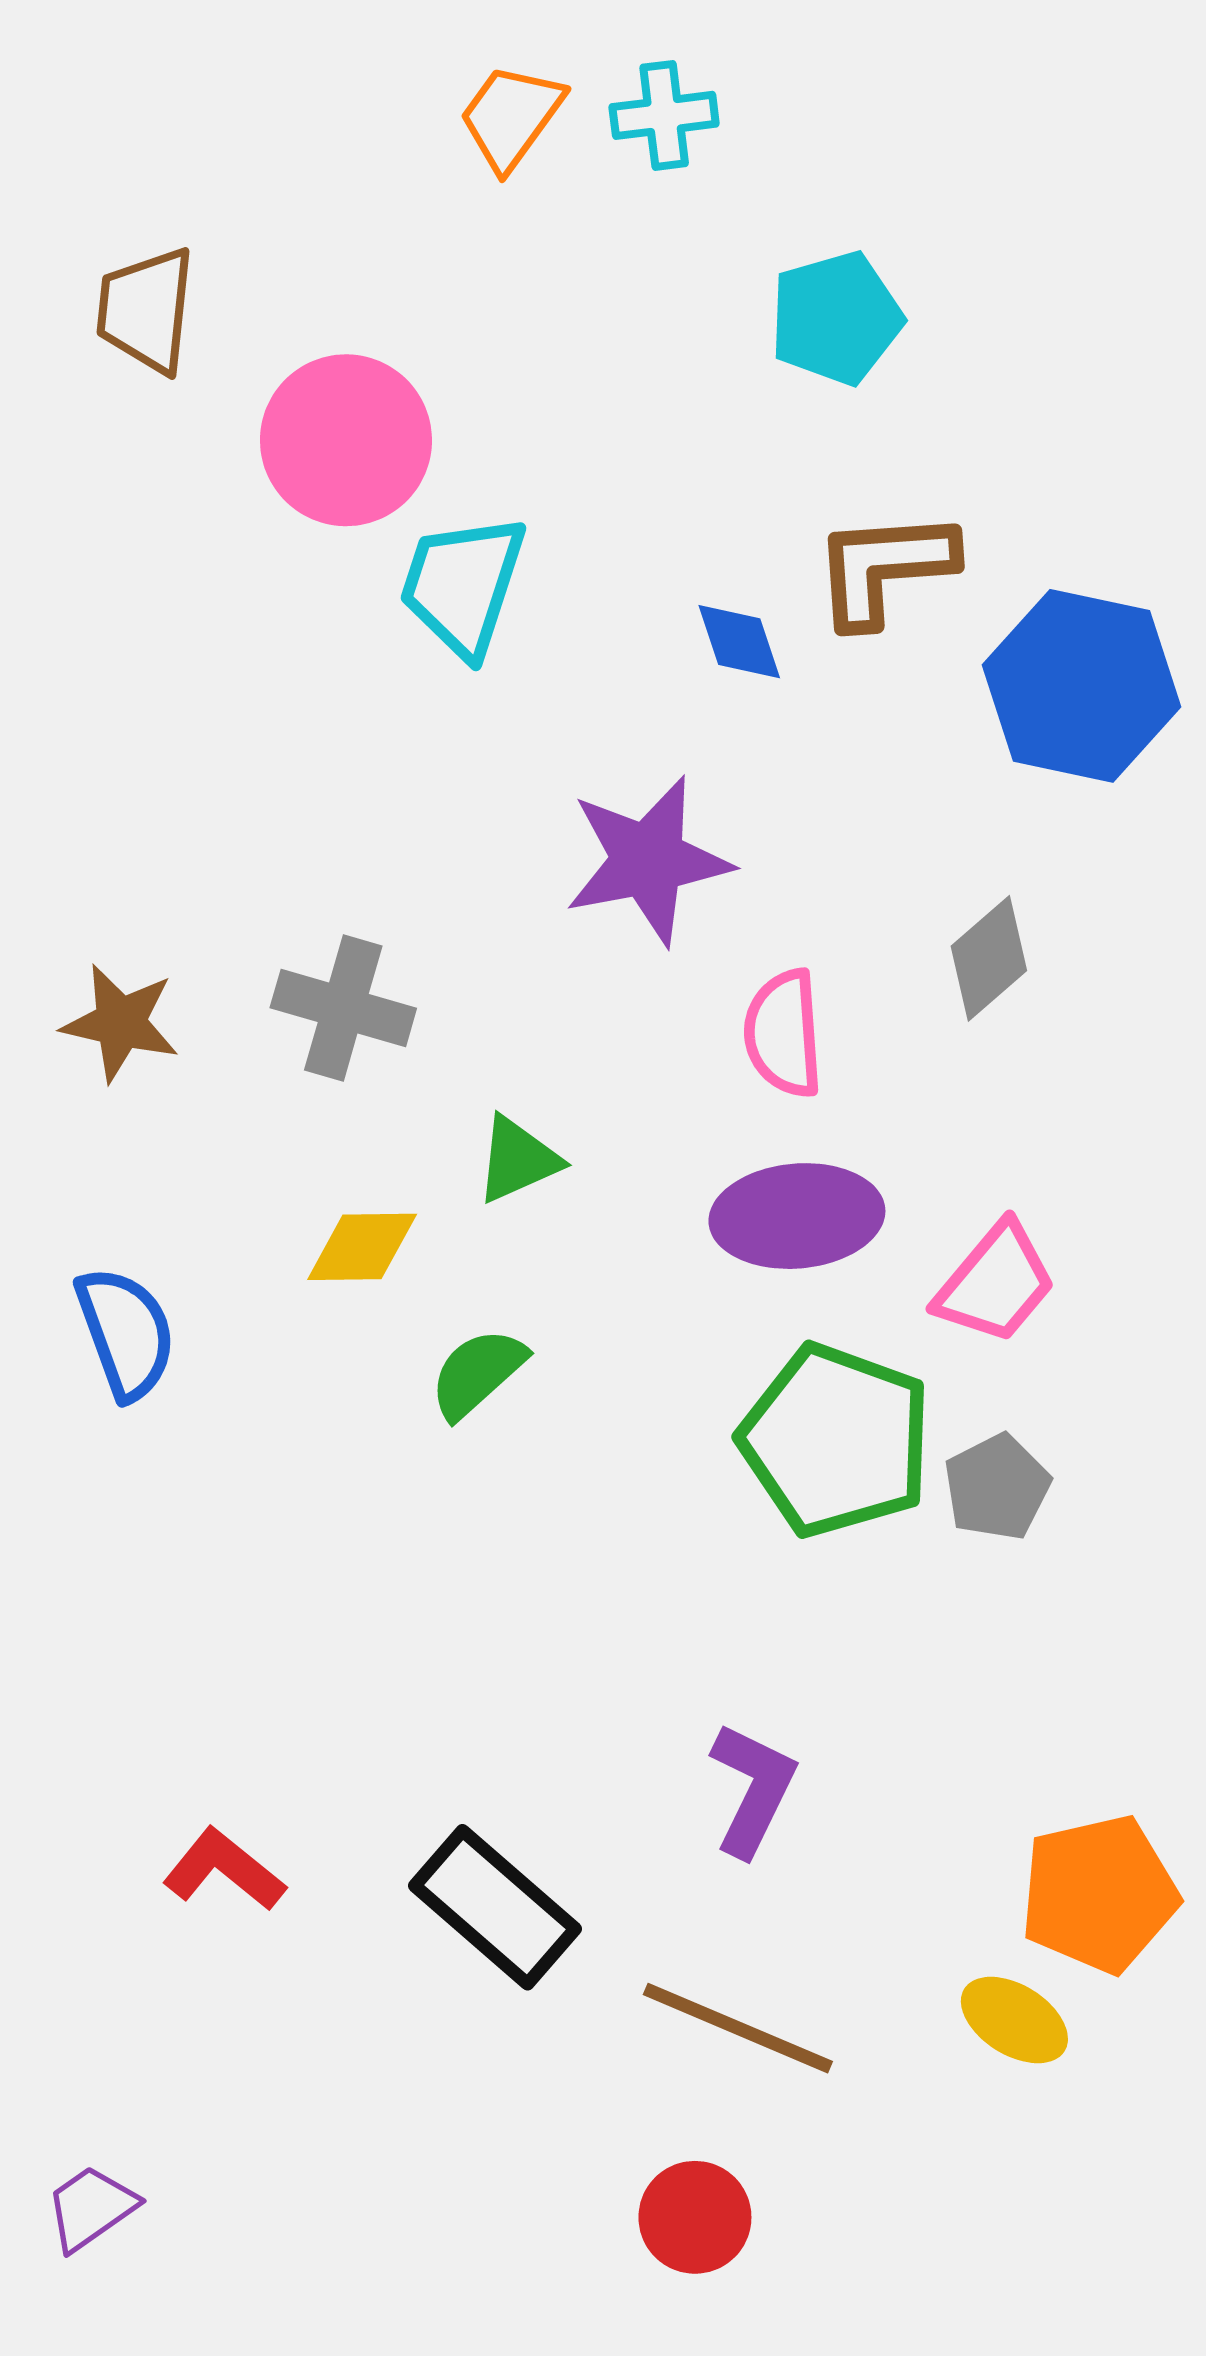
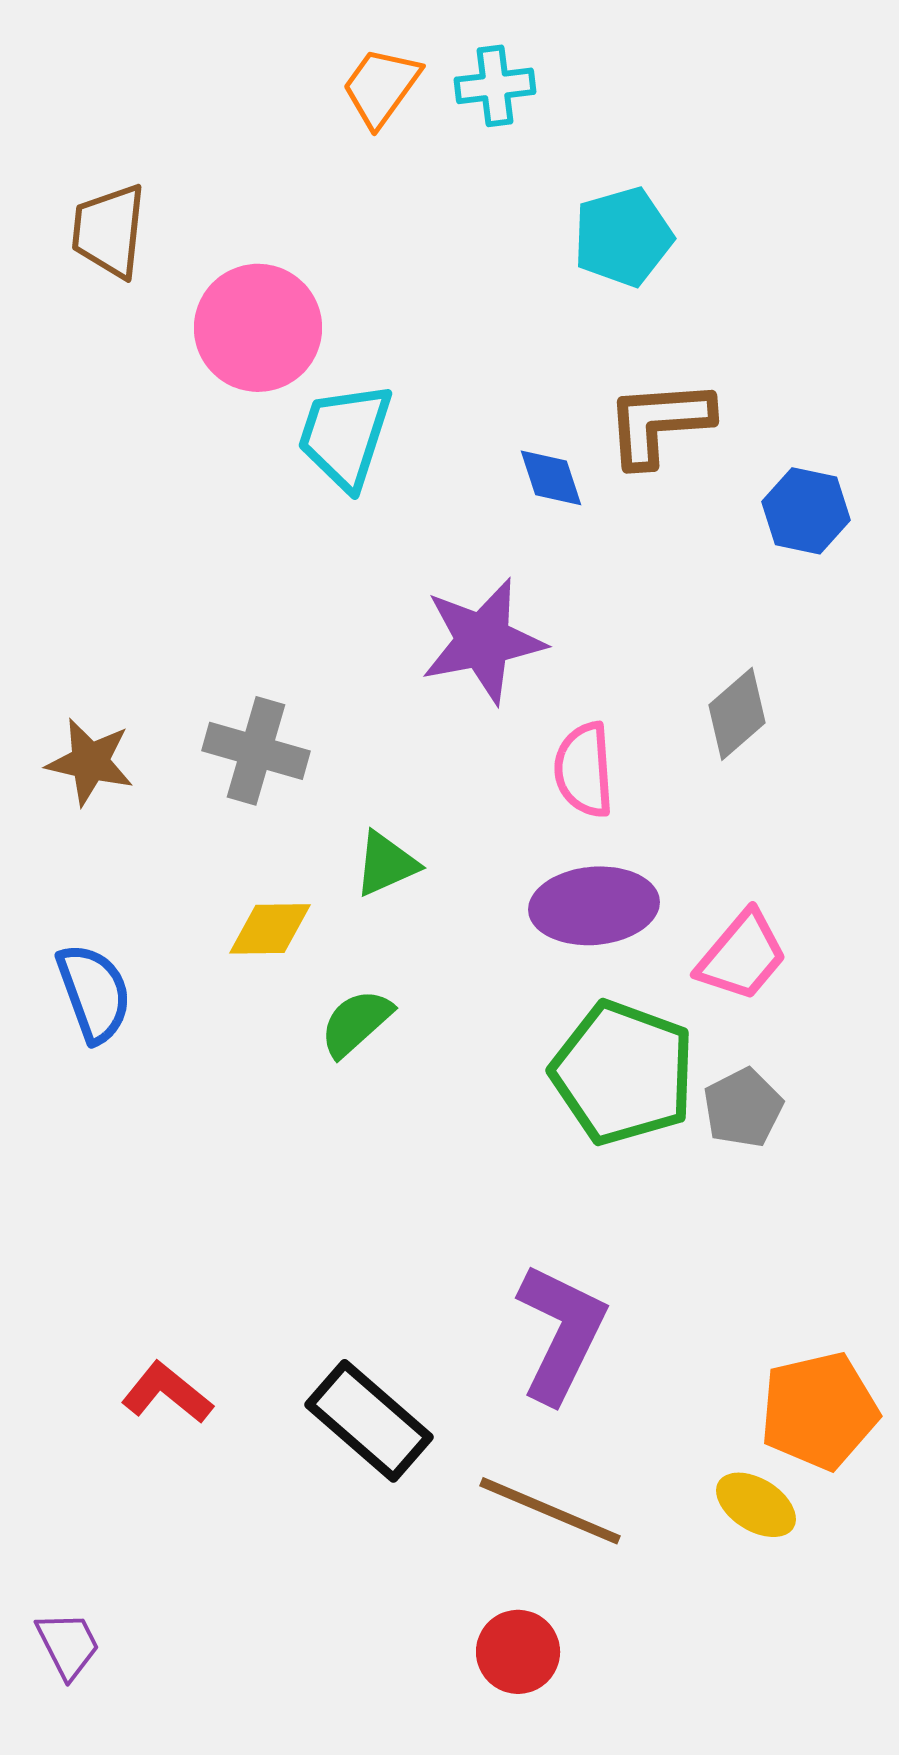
blue hexagon: (1081, 686) -> (806, 511), size x0.6
purple L-shape: (753, 1789) -> (561, 1333), size x1.4
purple trapezoid: (91, 2208) -> (68, 1645), turned 98

